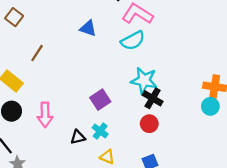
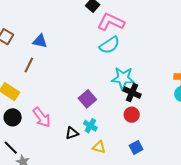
blue triangle: (88, 28) -> (40, 41), moved
pink arrow: (45, 115) -> (42, 117), turned -30

